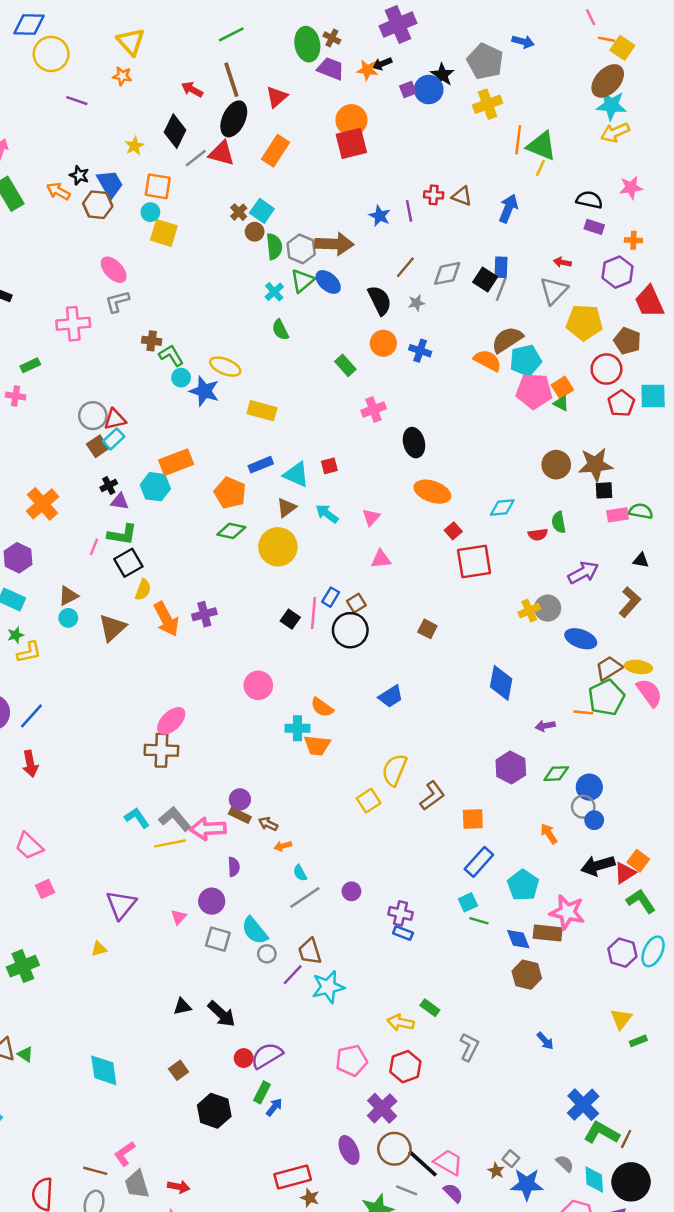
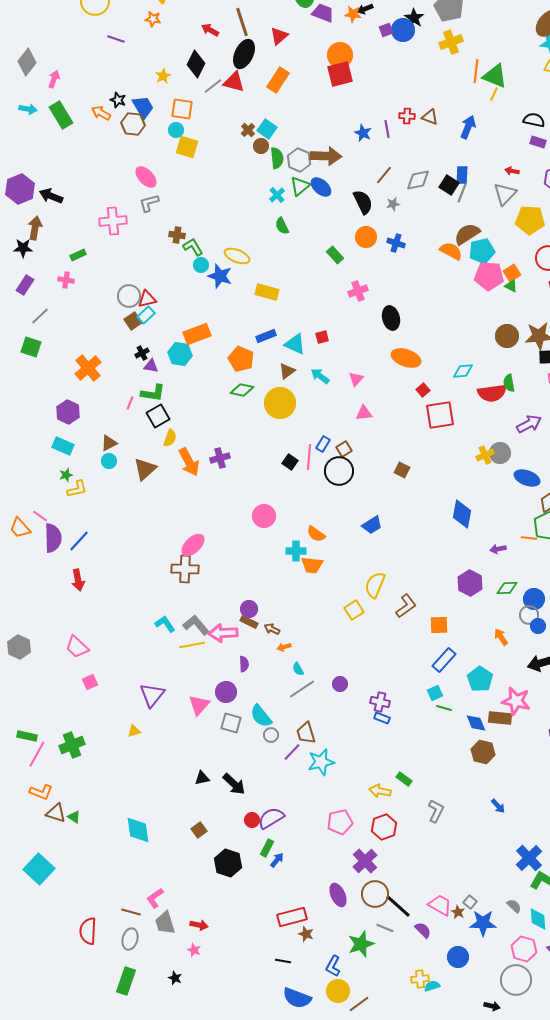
red semicircle: (538, 535) -> (492, 393), size x1.8
pink triangle: (179, 917) -> (199, 705), size x1.6
pink trapezoid: (448, 1162) -> (440, 905), moved

